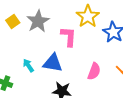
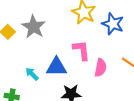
pink L-shape: (69, 37) -> (81, 50), moved

